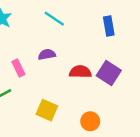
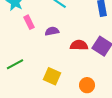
pink rectangle: (18, 68) -> (29, 22), moved

